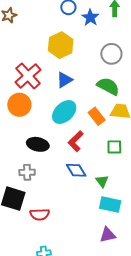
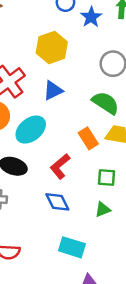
cyan ellipse: (64, 112) -> (31, 130), moved
green triangle: (102, 181) -> (103, 209), moved, turned 40
cyan rectangle: (110, 205) -> (72, 247), moved

